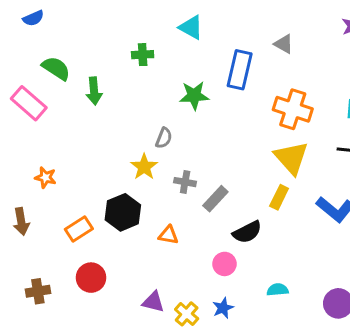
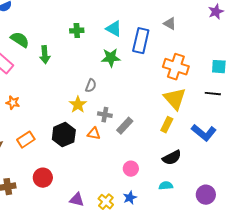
cyan triangle: (191, 27) -> (114, 29), moved
orange star: (46, 177) -> (13, 103), moved
orange rectangle: (79, 229) -> (26, 140), moved
black semicircle: (247, 232) -> (172, 158), moved
orange triangle: (168, 235) -> (94, 134), moved
purple triangle: (153, 302) -> (77, 200), moved

